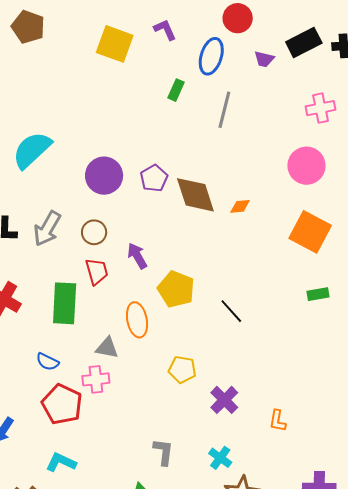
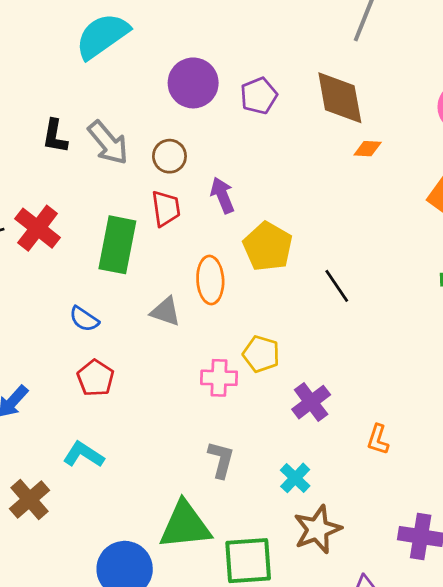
brown diamond: (195, 195) -> (340, 98), moved
gray arrow: (47, 229) -> (108, 143), turned -78
pink cross: (96, 379) -> (219, 378), moved
red pentagon: (62, 404) -> (95, 378), size x0.7

